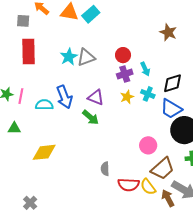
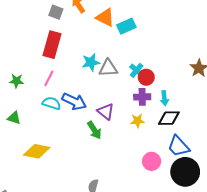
black diamond: (173, 83) -> (169, 118), moved
cyan cross: (148, 94) -> (137, 70), moved
pink line: (21, 96) -> (49, 78), moved
blue arrow: (64, 97) -> (74, 101), turned -60
pink circle: (148, 145) -> (152, 161), moved

